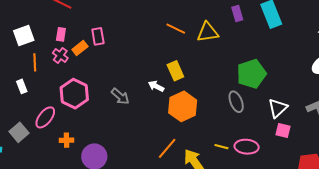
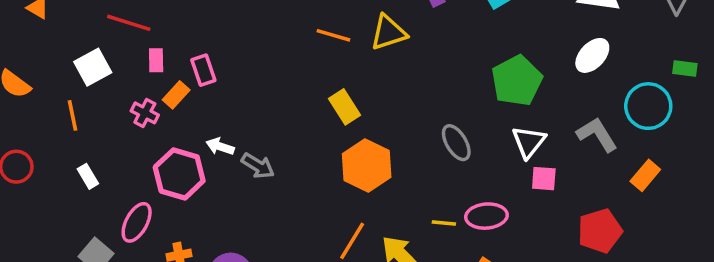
pink rectangle: (61, 34) -> (156, 60), moved
white square: (24, 35) -> (93, 67), moved
orange line: (35, 62) -> (73, 115), moved
green pentagon: (251, 74) -> (517, 81), moved
white arrow: (156, 86) -> (220, 146), moved

